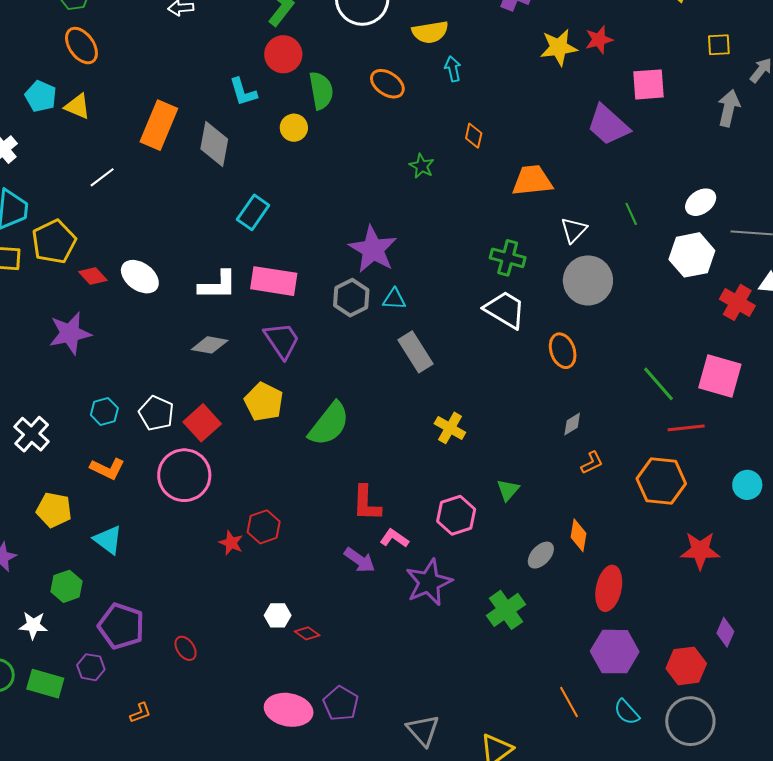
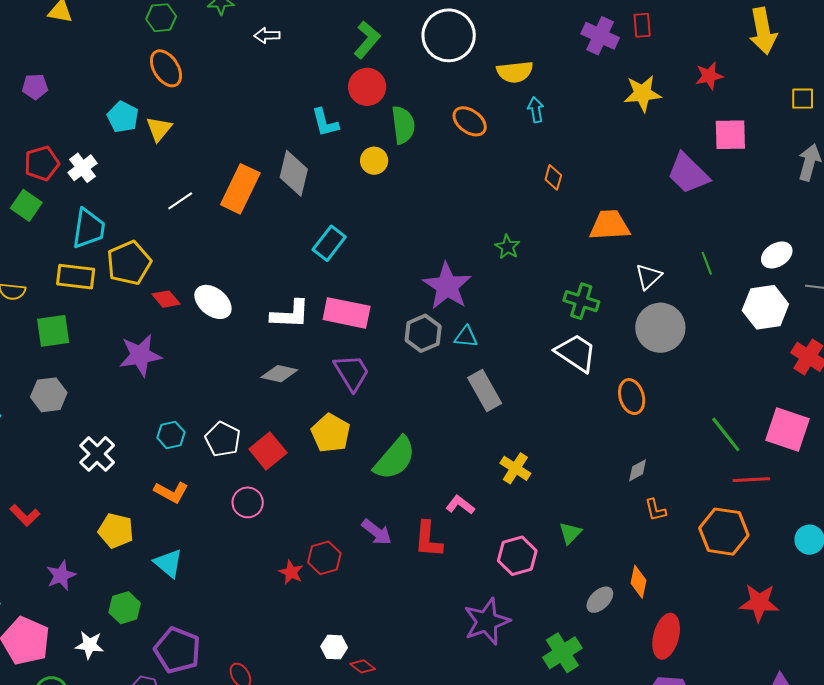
red star: (599, 40) -> (709, 76), moved
yellow triangle: (77, 106) -> (159, 129), turned 44
orange rectangle: (159, 125) -> (240, 189), moved
green star: (422, 166) -> (507, 247), moved
orange L-shape: (592, 463) -> (655, 510), turned 100
pink circle: (184, 475) -> (248, 502), size x0.6
pink L-shape: (394, 538) -> (460, 505), moved
purple arrow: (360, 560) -> (377, 532), moved

